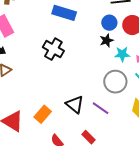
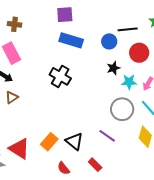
blue circle: (109, 23) -> (109, 41), moved
black triangle: (75, 105) -> (74, 141), moved

